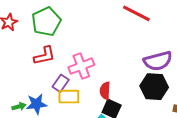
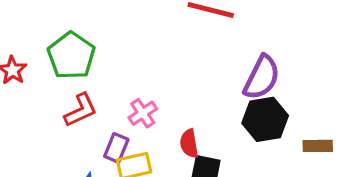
purple semicircle: (158, 61) -> (262, 77), turned -36
pink cross: (81, 66) -> (143, 113), size x0.7

